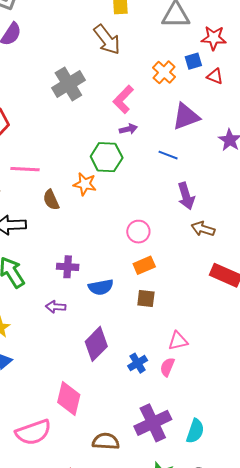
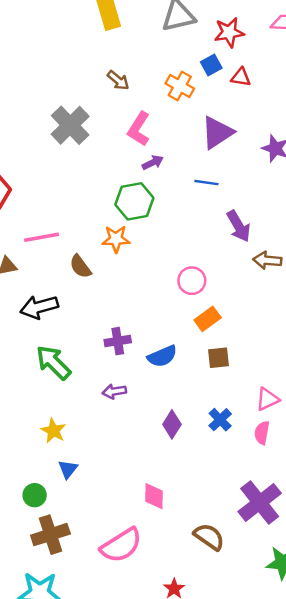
brown arrow: (107, 40) -> (118, 80), moved, size x0.6
purple diamond: (96, 344) -> (172, 424), size x0.7
blue cross: (138, 363) -> (220, 420), moved
pink diamond: (69, 399) -> (154, 496), size x0.7
brown semicircle: (106, 441) -> (209, 537), turned 44

